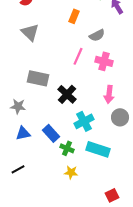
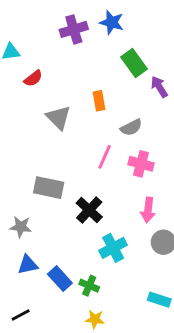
orange rectangle: (74, 16) -> (99, 101), turned -32
gray triangle: (30, 32) -> (58, 118), moved
blue rectangle: (51, 133) -> (60, 279), moved
cyan rectangle: (98, 149) -> (159, 300), moved, size x0.7

